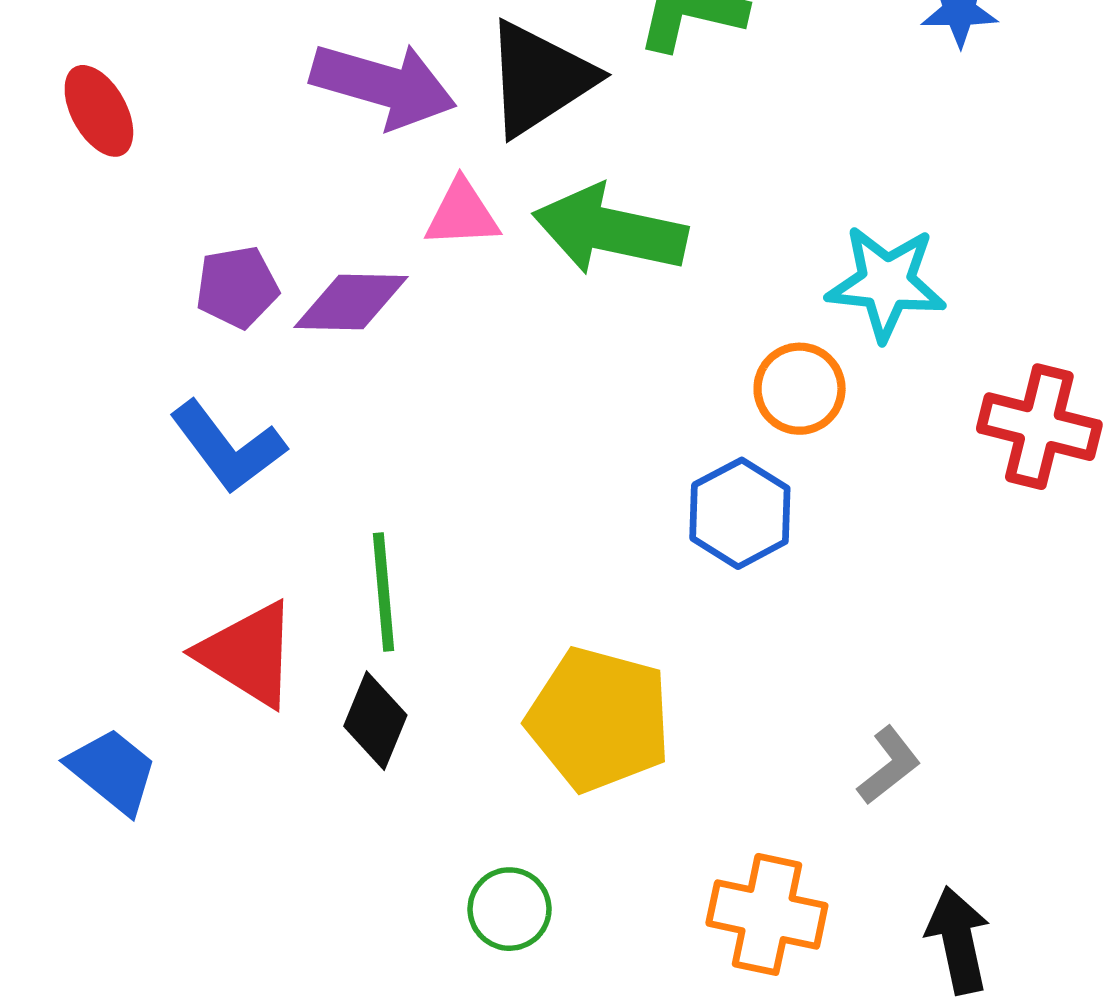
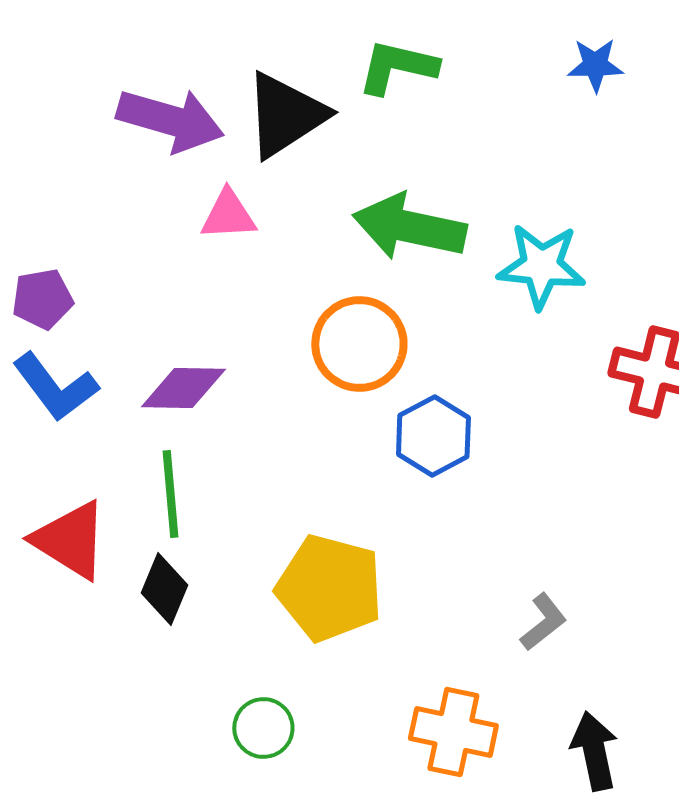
green arrow: (610, 230) -> (409, 227), moved
purple pentagon: (237, 287) -> (42, 299), moved
purple diamond: (351, 302) -> (183, 388), moved
orange circle: (800, 389) -> (359, 344), moved, size x1.4

